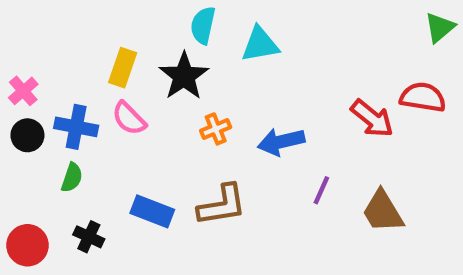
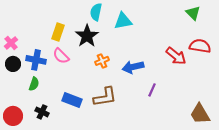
green triangle: (440, 27) -> (193, 13), moved, turned -35
brown trapezoid: (383, 211) -> (200, 114), moved

